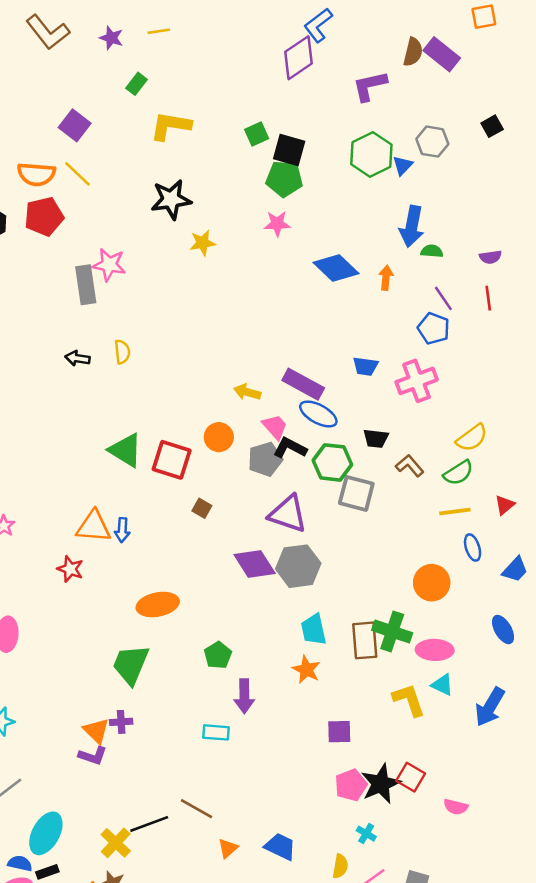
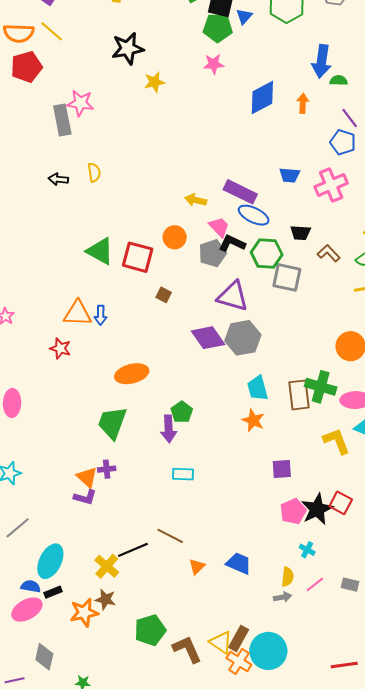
blue triangle: (403, 165) -> (244, 16), moved
blue diamond: (336, 268) -> (262, 97), turned -69
purple arrow: (244, 696) -> (169, 429), moved

